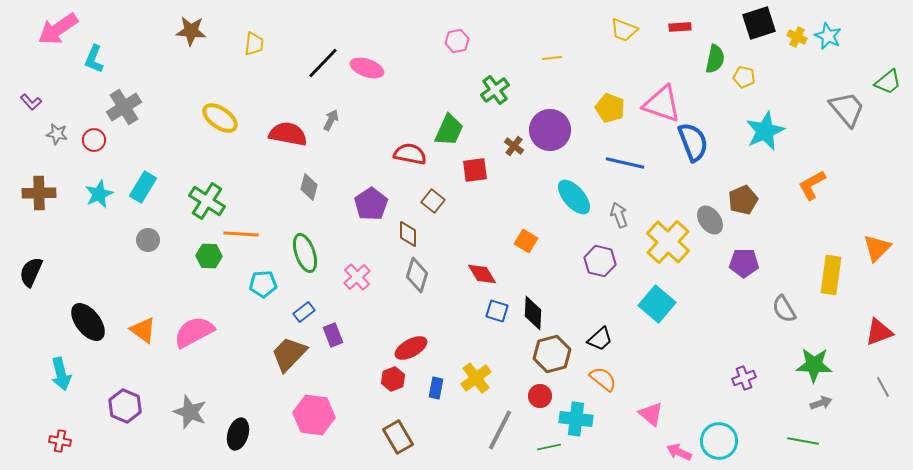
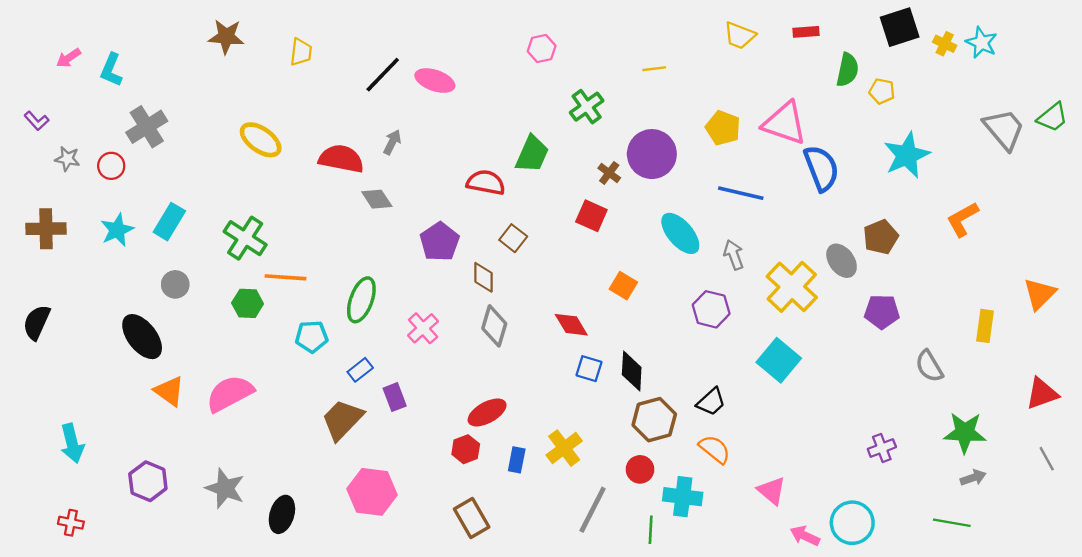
pink arrow: (58, 29) -> (69, 58), moved, size x0.5
green trapezoid: (888, 82) -> (1053, 117), moved
red square: (475, 170) -> (591, 216), moved, turned 32
gray diamond: (309, 187) -> (377, 199), moved, turned -48
green ellipse: (305, 253) -> (361, 300), turned 39
yellow rectangle: (831, 275) -> (985, 326), size x0.7
black ellipse: (88, 322) -> (142, 337), moved
green line: (549, 447) -> (651, 530), turned -75

